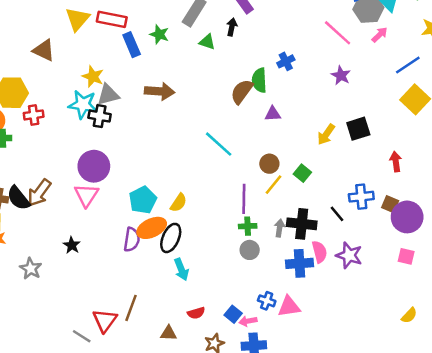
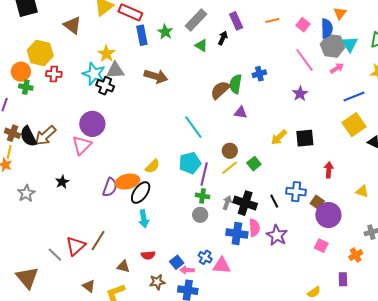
cyan pentagon: (143, 200) -> (190, 163), moved

